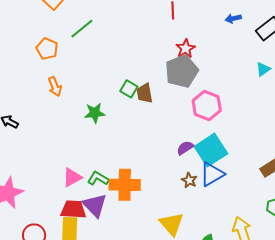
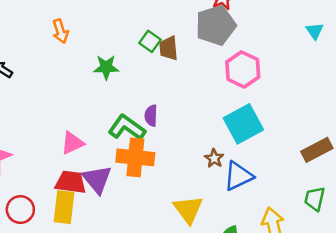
cyan triangle: (263, 69) -> (315, 31), turned -35
purple semicircle: (185, 148) -> (151, 116), moved, turned -60
blue triangle: (212, 174) -> (238, 176), moved
green L-shape: (98, 179) -> (127, 128), moved, size x1.4

